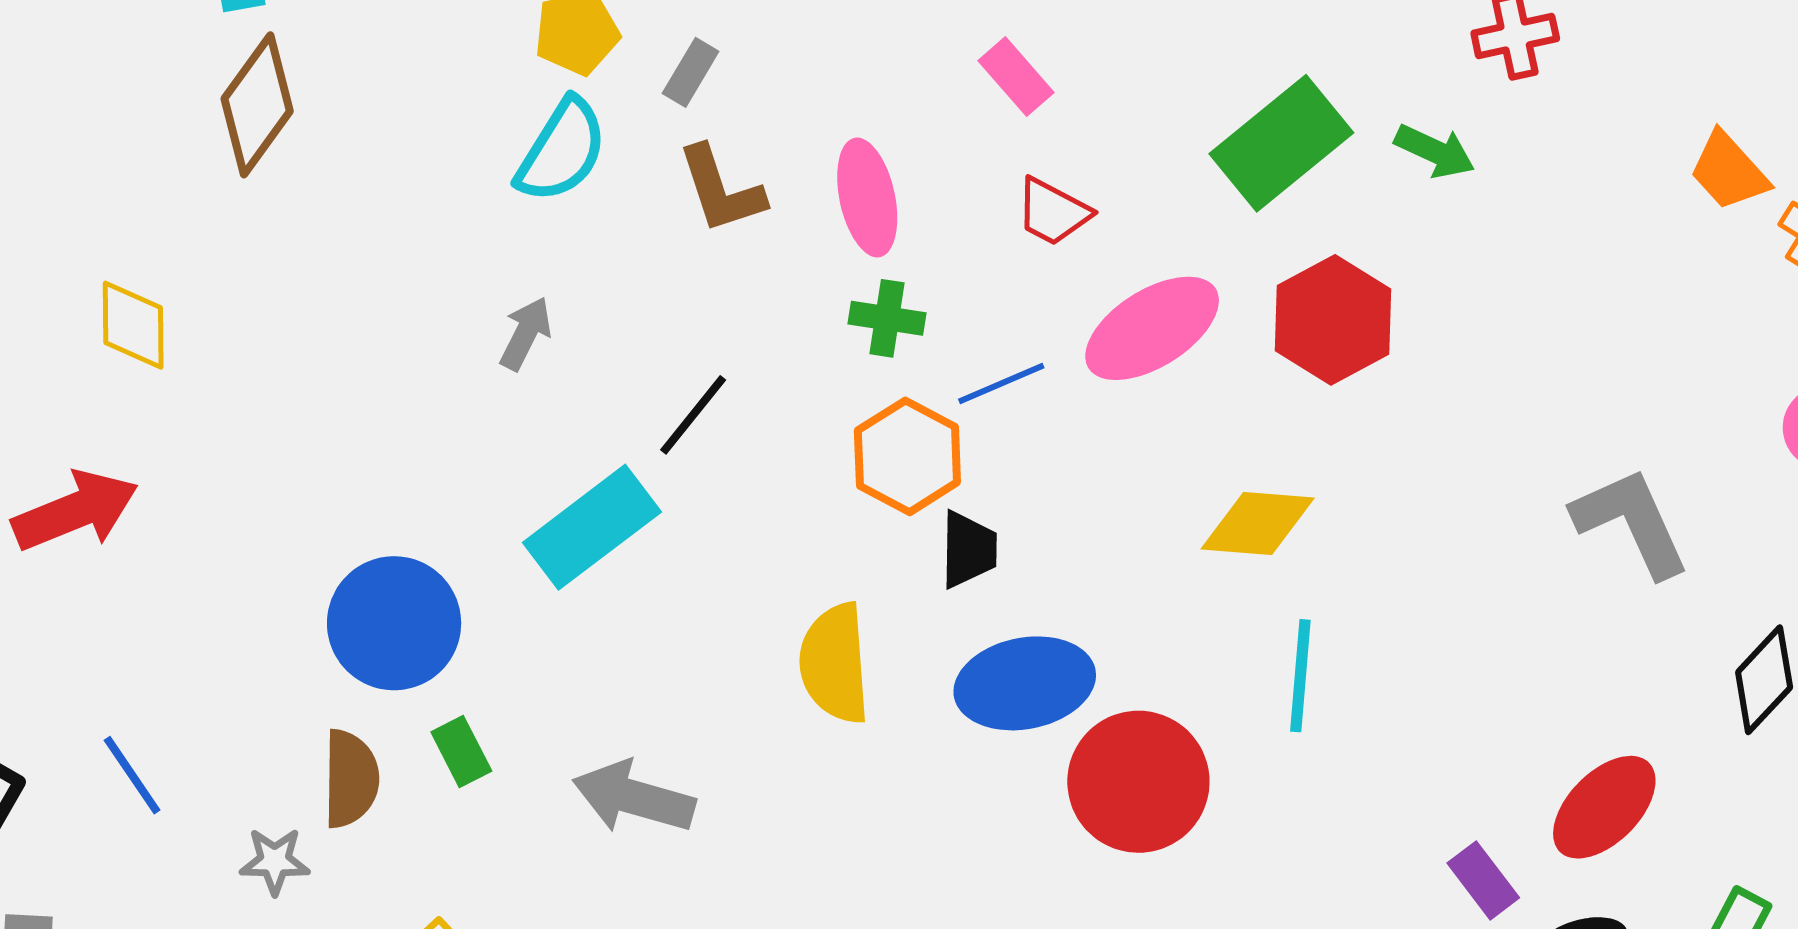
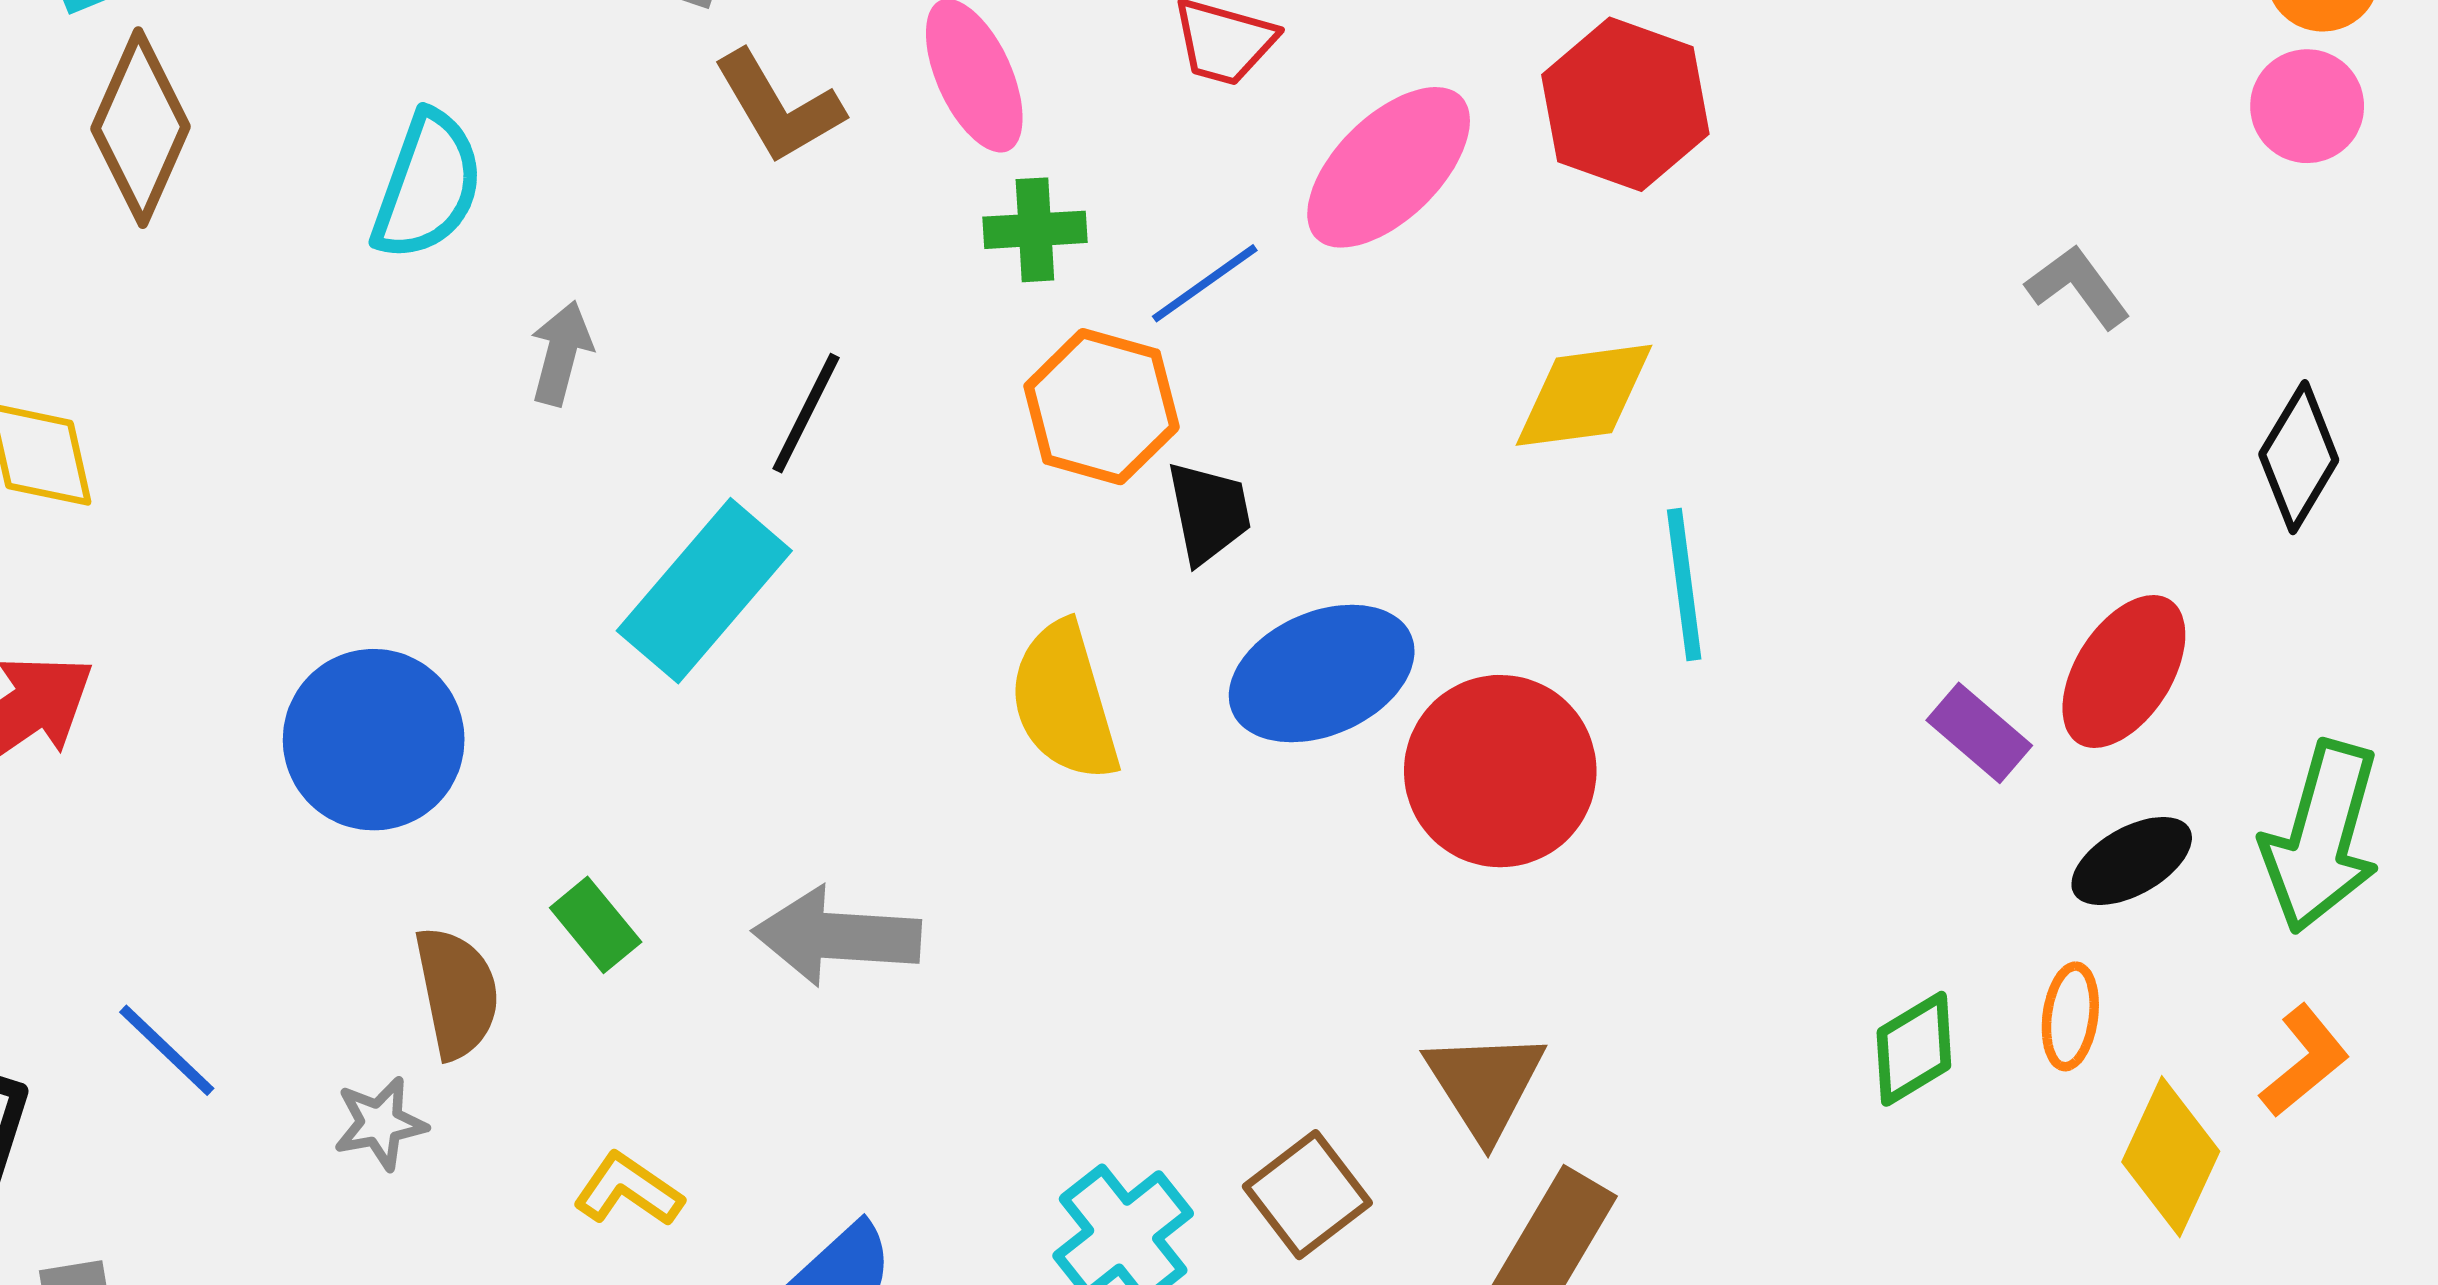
cyan semicircle: (562, 151) -> (427, 186), moved
gray L-shape: (1631, 522) -> (2078, 287), size x0.6
blue circle: (394, 623) -> (374, 740), moved
purple rectangle: (1483, 880) -> (1979, 733), moved

